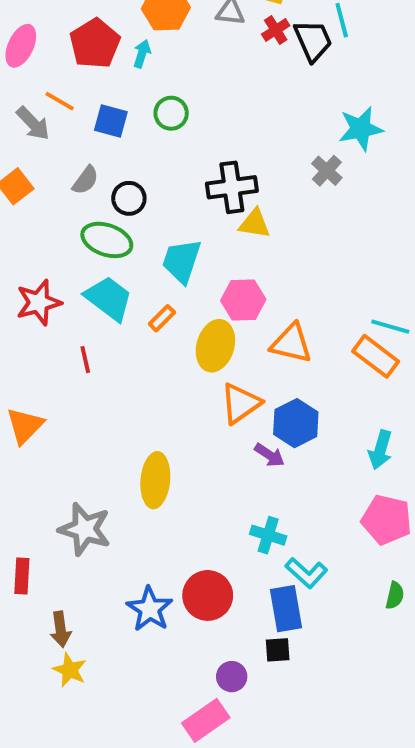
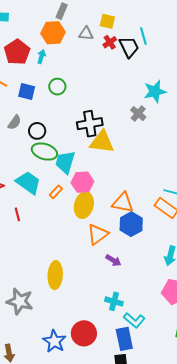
yellow triangle: (254, 224) -> (102, 142), size x1.5
green ellipse: (107, 240) -> (44, 152), moved
pink hexagon: (243, 300) -> (82, 182), moved
blue hexagon: (296, 423) -> (131, 224), moved

